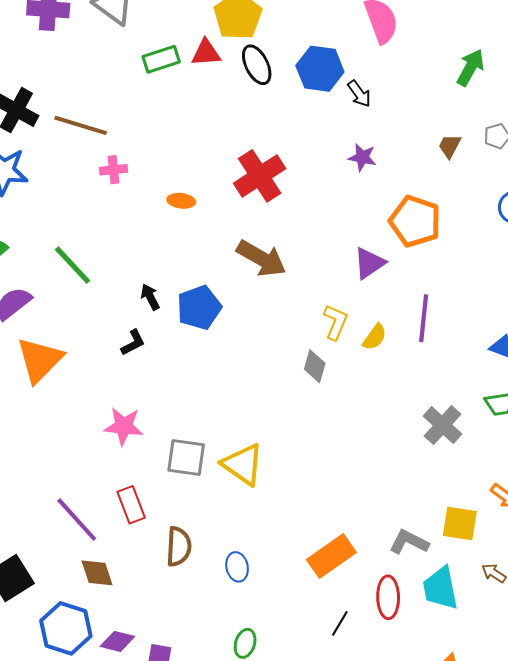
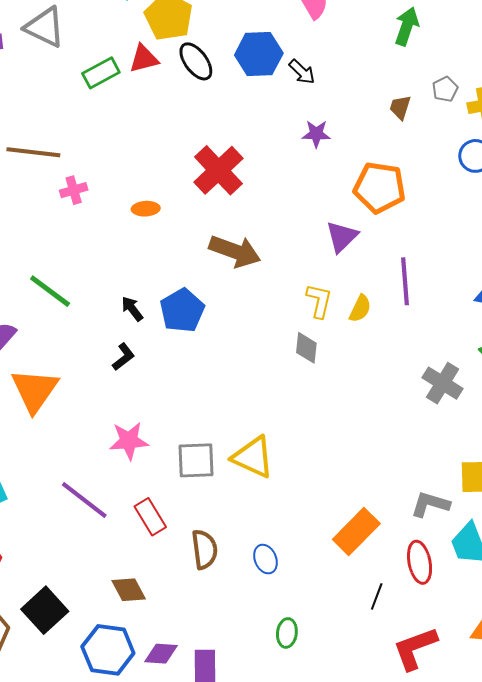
purple line: (77, 520) -> (84, 500), moved

